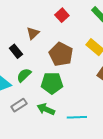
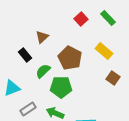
red square: (62, 15) -> (81, 19), moved
green semicircle: (24, 75) -> (43, 71), moved

